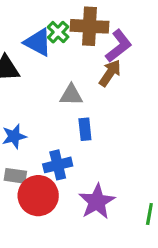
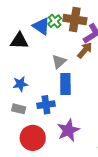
gray triangle: (71, 95) -> (59, 61), turned -49
blue rectangle: (85, 129) -> (65, 84), size x1.5
red circle: (38, 196) -> (33, 138), moved

